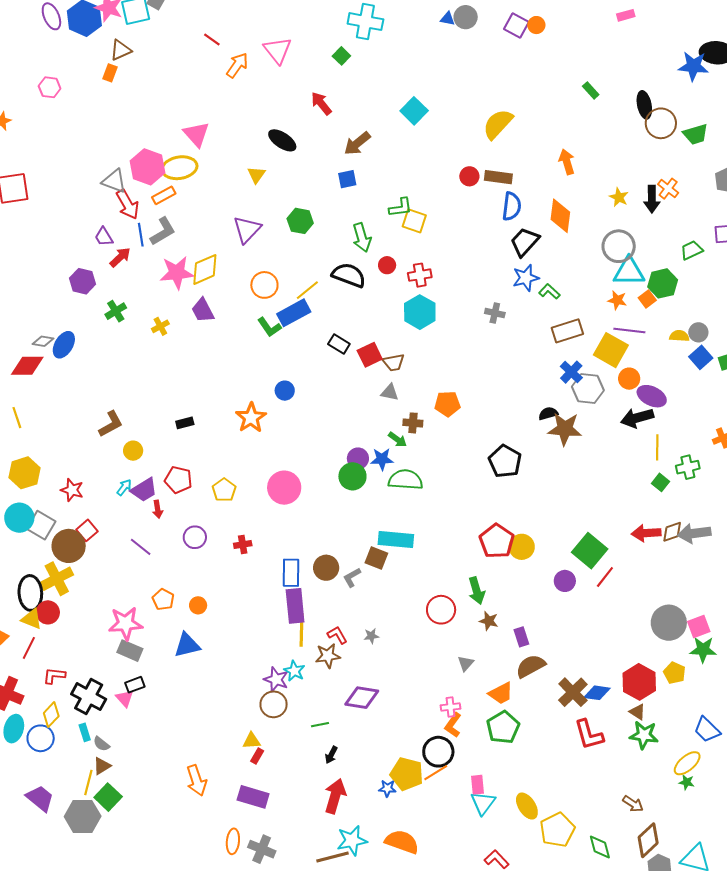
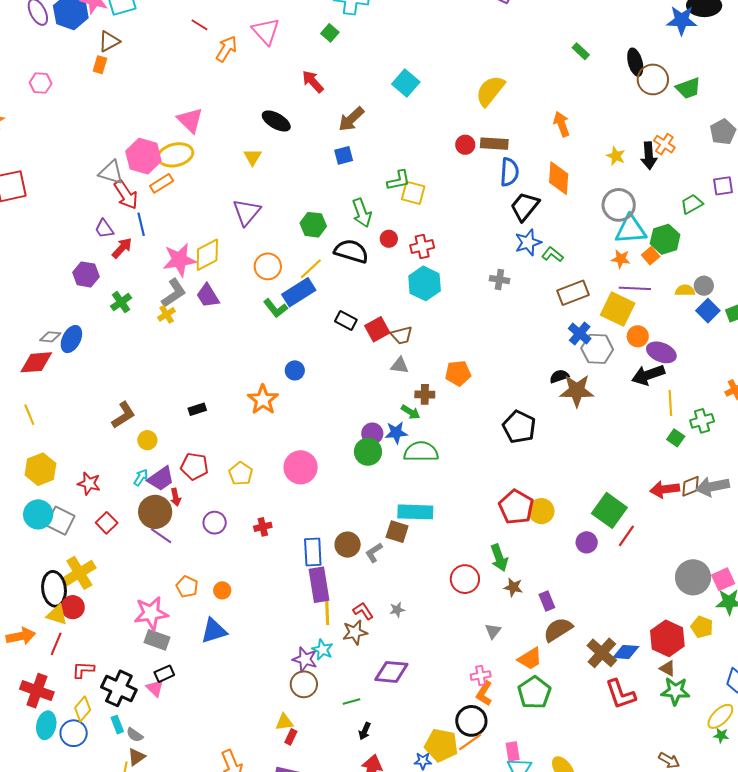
green hexagon: (300, 221) -> (313, 225), moved
gray L-shape: (163, 231) -> (174, 293), moved
brown circle: (69, 546) -> (155, 512), moved

